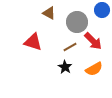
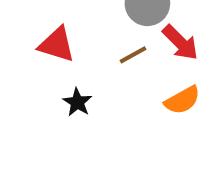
black star: (65, 67) -> (77, 102), moved

